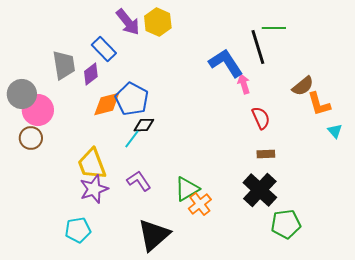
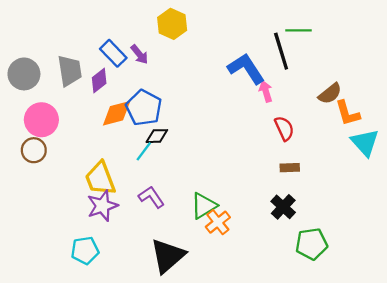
purple arrow: (128, 22) -> (139, 54), moved, size x0.7
gray circle: (22, 94) -> (24, 74), moved
cyan triangle: (335, 131) -> (365, 143), size x1.8
black cross: (260, 190) -> (283, 207), size x0.7

